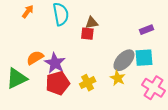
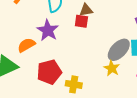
purple star: (55, 63) -> (48, 30), moved
yellow cross: (88, 83) -> (74, 84), moved, turned 35

